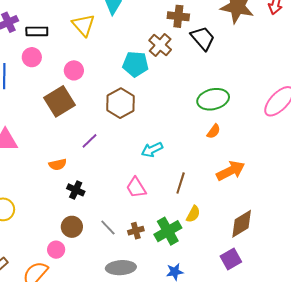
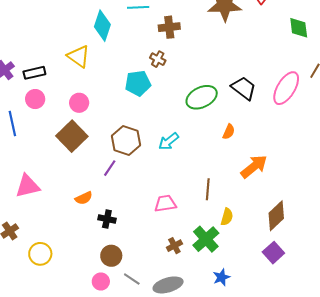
black trapezoid: (203, 38) -> (244, 88), moved
brown cross: (160, 45) -> (158, 59), size x0.7
green ellipse: (213, 99) -> (202, 97), moved
brown hexagon: (121, 103) -> (126, 140), moved
cyan arrow: (152, 150) -> (169, 141), moved
pink trapezoid: (136, 188) -> (165, 203), turned 125
gray line: (108, 228) -> (132, 279), moved

